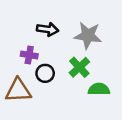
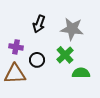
black arrow: (48, 29) -> (39, 24), turned 102
purple cross: (29, 55) -> (16, 47), moved

